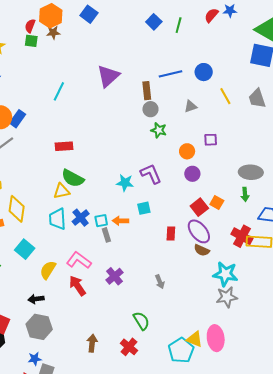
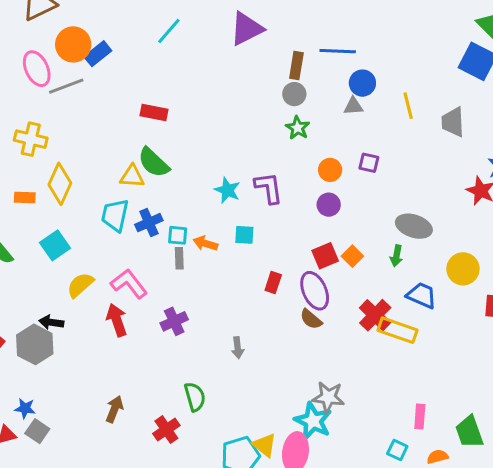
blue circle: (204, 72) -> (362, 83), moved
cyan star: (225, 274) -> (313, 421), moved
gray hexagon: (39, 327) -> (35, 344), moved

